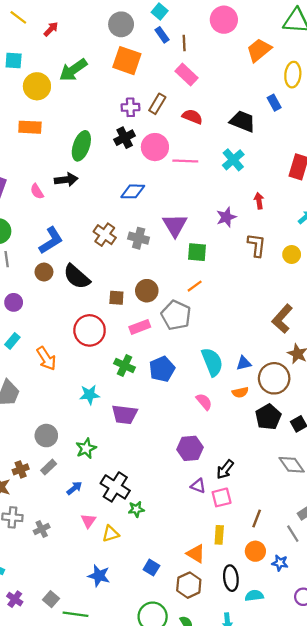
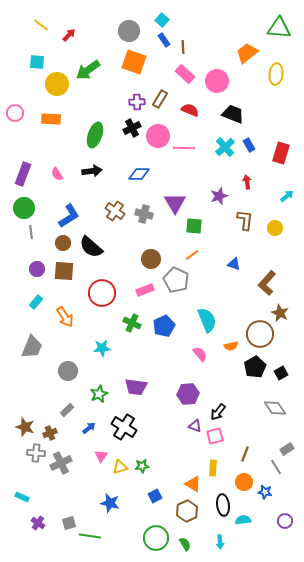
pink circle: (224, 20) -> (217, 81), moved
blue rectangle: (274, 103) -> (249, 145), moved
black arrow: (66, 180) -> (92, 171), moved
brown square: (116, 298) -> (64, 271), moved, size x1.5
blue triangle: (244, 363) -> (234, 264), moved, turned 32
purple trapezoid: (125, 415) -> (136, 387), moved
gray circle: (46, 436) -> (68, 371), moved
brown cross: (21, 469) -> (50, 433), moved
green star: (136, 509) -> (142, 466), moved
gray cross: (42, 529) -> (61, 463), size x1.5
blue square: (151, 568) -> (155, 496), turned 32
gray square: (51, 599) -> (69, 523), turned 32

